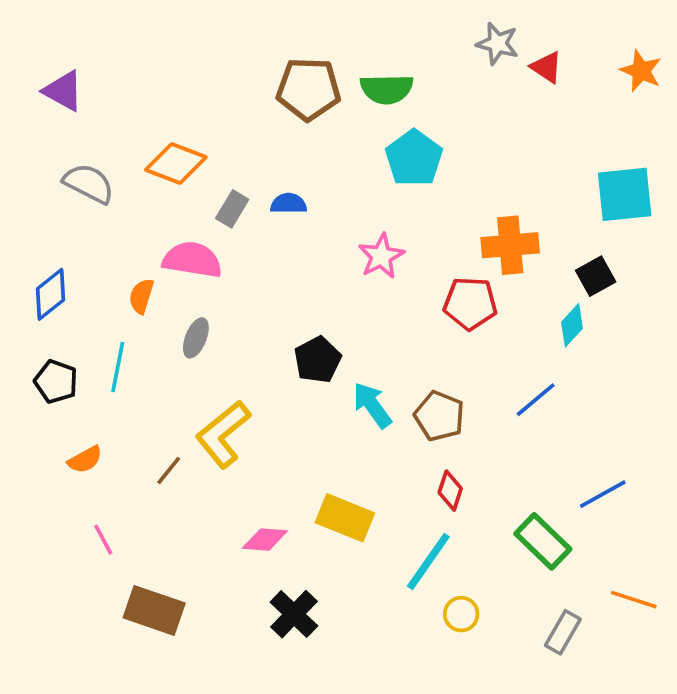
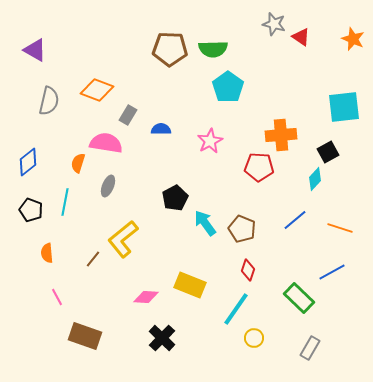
gray semicircle: (89, 183) -> (49, 101), turned 76
blue semicircle: (289, 203) -> (161, 129), moved
orange semicircle: (85, 460) -> (47, 253), turned 114
orange line: (634, 600) -> (340, 228), moved

